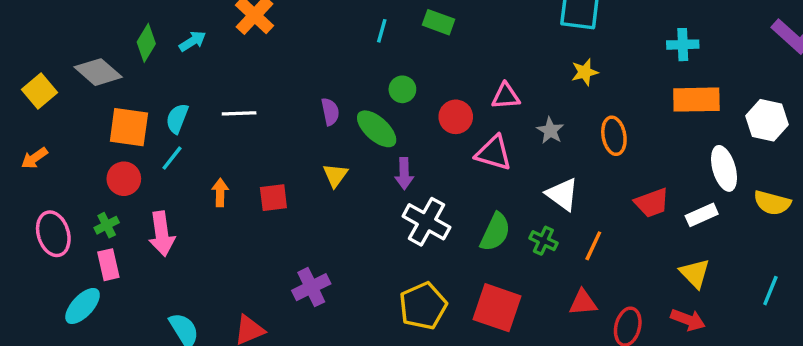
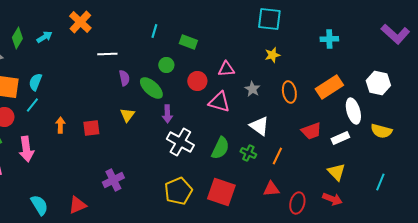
green rectangle: (439, 22) -> (188, 42), moved
orange rectangle: (696, 100) -> (329, 87), moved, turned -32
white line: (239, 113) -> (107, 54), moved

